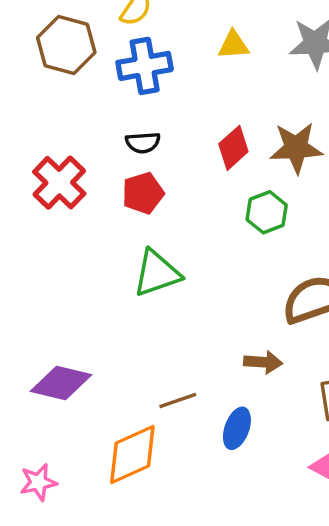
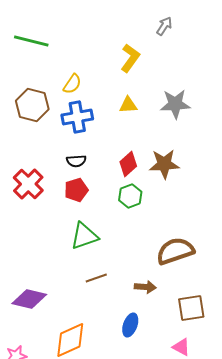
green hexagon: (267, 212) -> (130, 196), moved
brown line: (178, 400) -> (96, 278), moved

